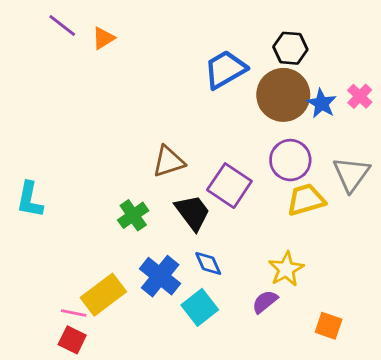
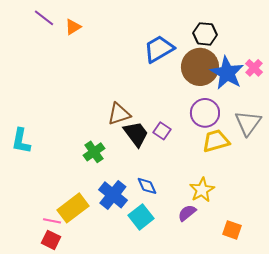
blue star: (321, 103) -> (227, 73), size x1.6
purple square: (229, 186) -> (162, 131), size x0.6
black trapezoid: (193, 212) -> (136, 134), moved

